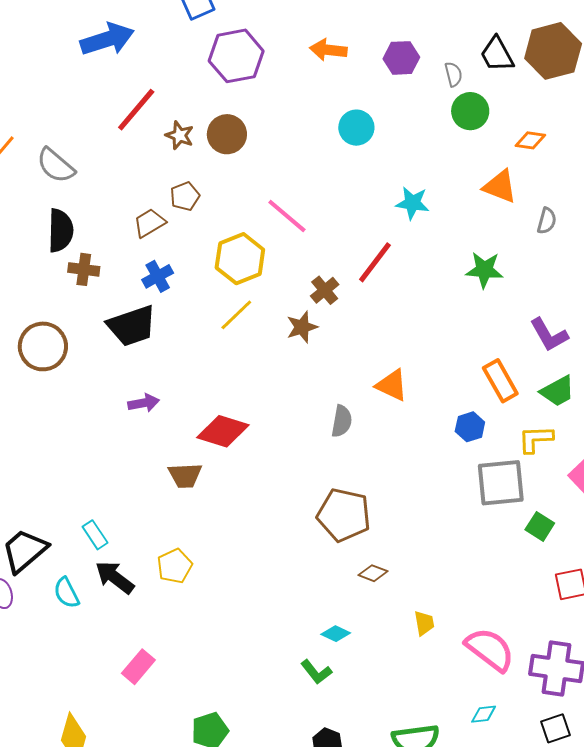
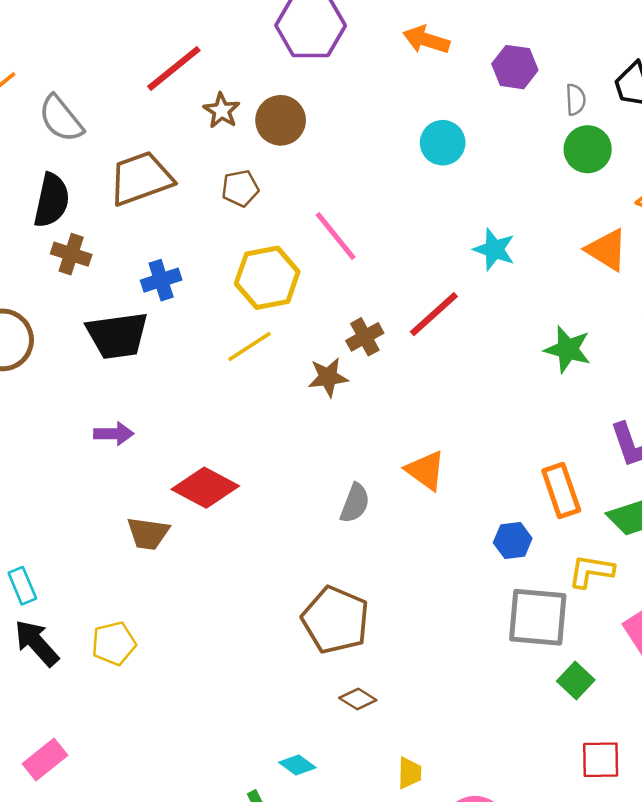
brown pentagon: (185, 196) -> (240, 188), moved
brown trapezoid: (149, 223) -> (141, 178), moved, size x1.6

